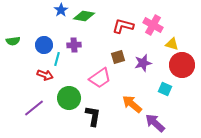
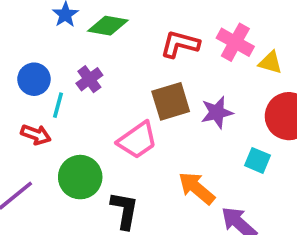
yellow triangle: (172, 44) -> (270, 63), moved
purple cross: (74, 45) -> (89, 79), turned -32
brown square: (118, 57) -> (171, 101), size x1.5

